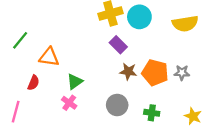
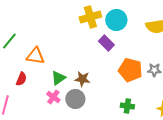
purple rectangle: (118, 45) -> (106, 43), moved
brown star: (128, 72) -> (82, 79), moved
gray circle: (117, 105) -> (75, 99), moved

